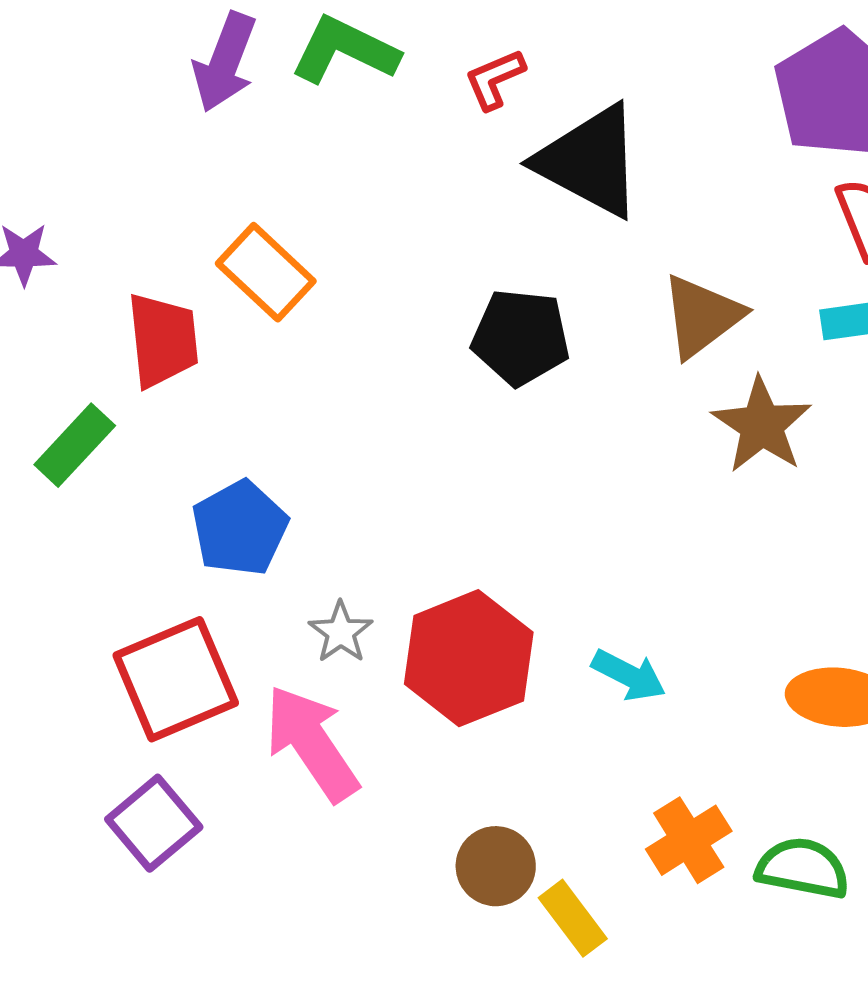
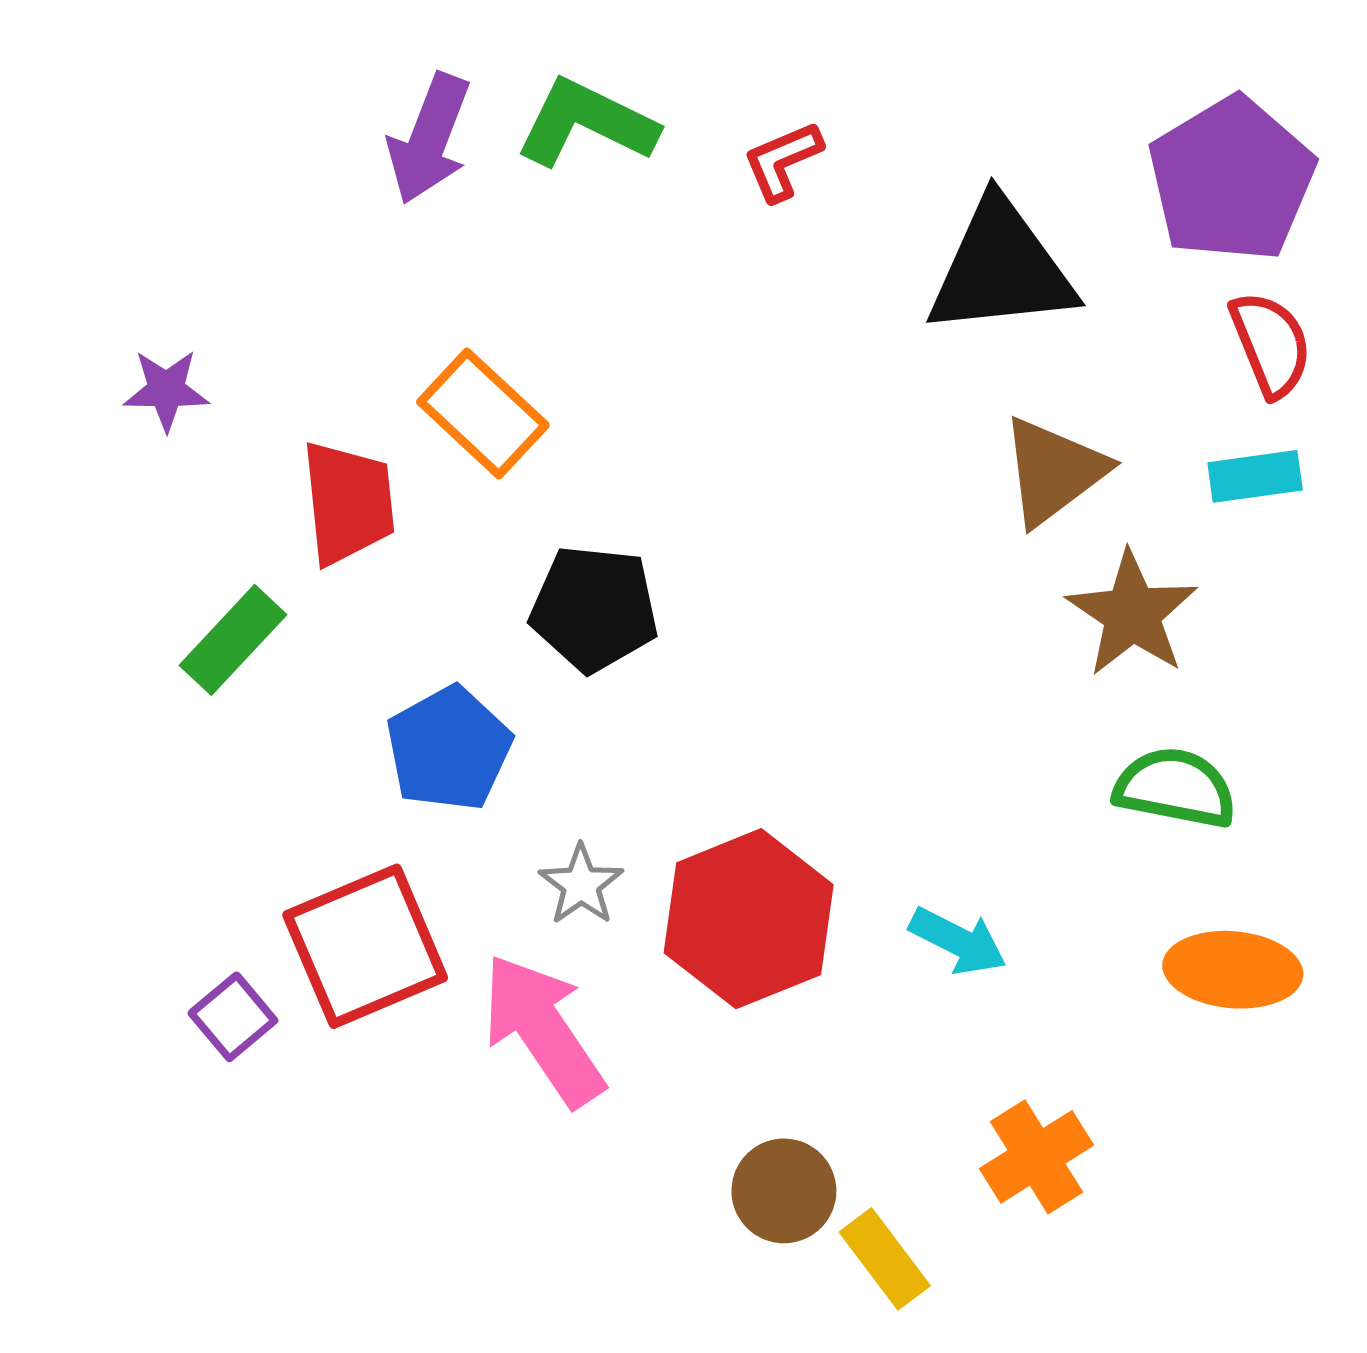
black triangle: (590, 161) -> (1001, 268), moved, turned -34
black pentagon: (521, 337) -> (594, 609), moved
purple square: (154, 823) -> (233, 1017), moved, size x0.7
green semicircle: (803, 868) -> (1175, 788), moved

